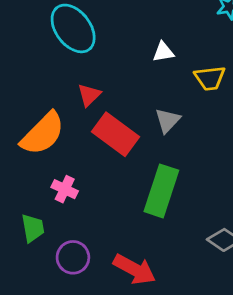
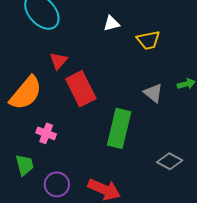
gray triangle: (168, 120) -> (153, 93), moved, turned -30
red rectangle: (115, 134) -> (81, 89), turned 32

